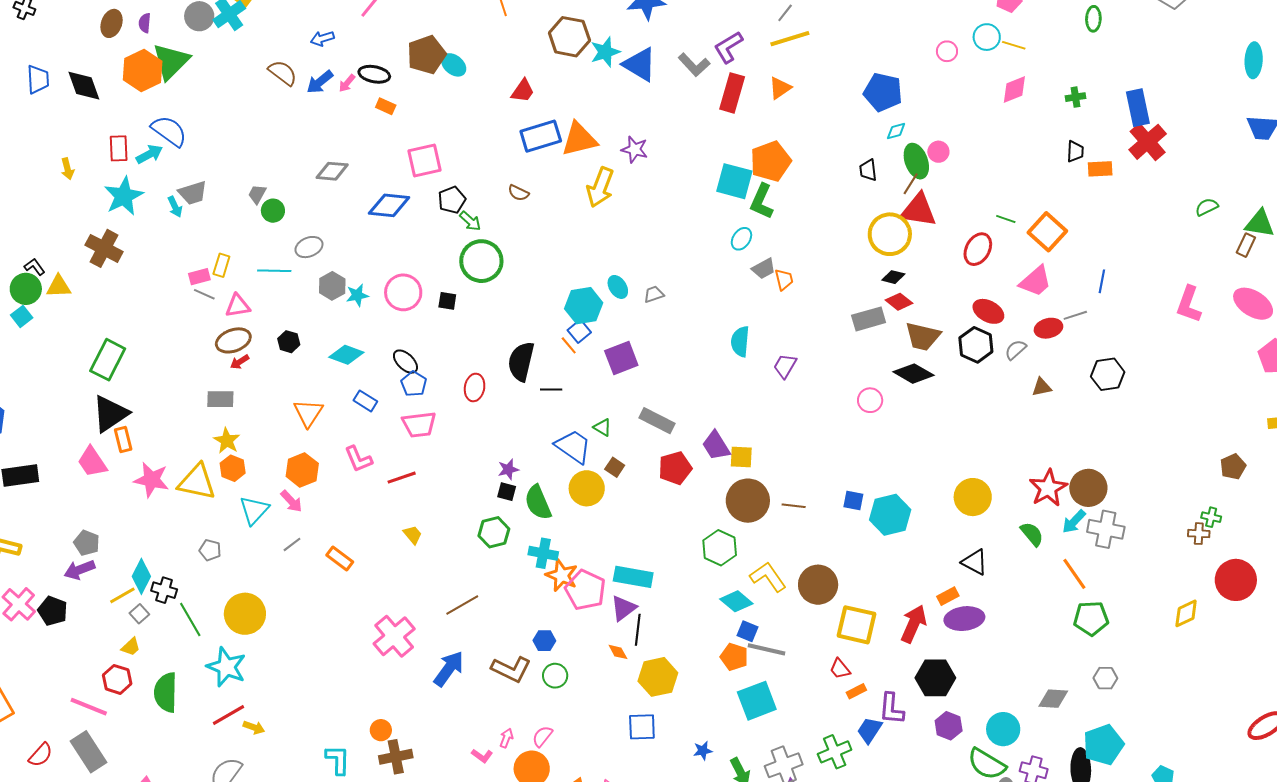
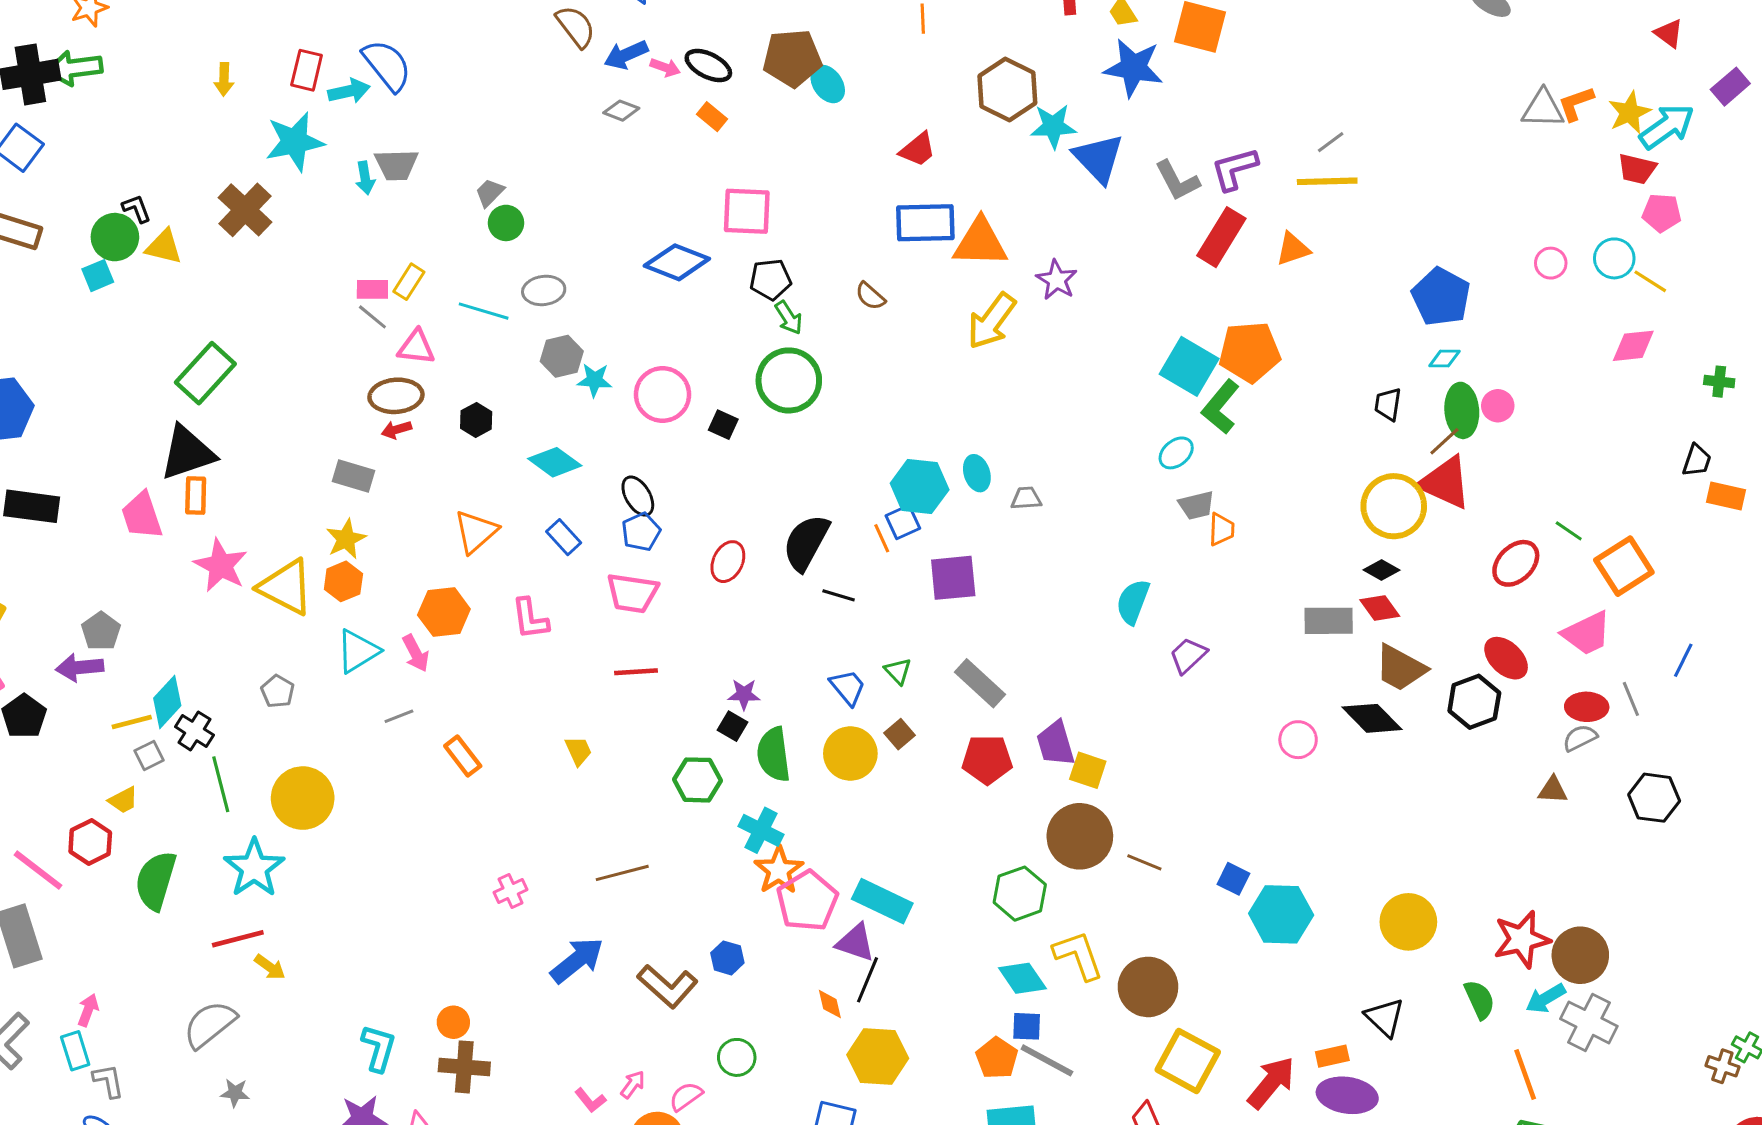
pink arrow: (347, 83) -> (665, 67), turned -126
gray diamond: (332, 171) -> (621, 111), moved, size x0.7
gray line: (1075, 315) -> (1631, 699), turned 70
gray semicircle: (1016, 350) -> (1580, 738), moved
blue trapezoid: (573, 446) -> (848, 687), size x0.7
red line: (402, 478) -> (636, 672), moved
purple triangle: (623, 608) -> (855, 943), turned 40
blue square: (748, 631) -> (1027, 1026), turned -35
pink cross: (394, 636) -> (511, 891), size x0.5
green circle: (555, 676) -> (737, 1057), moved

